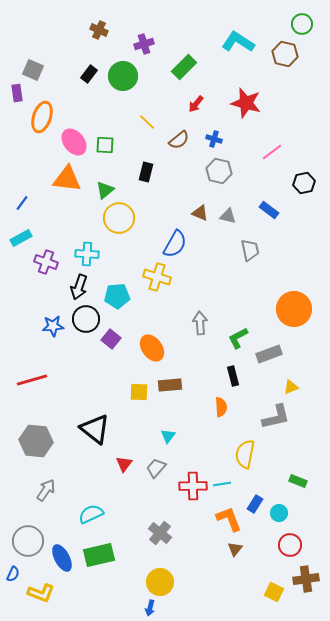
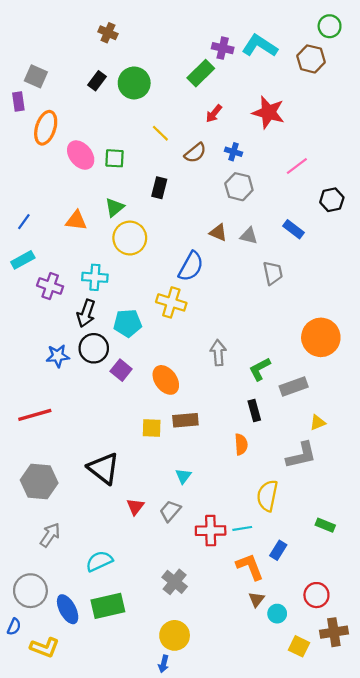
purple cross: (144, 44) -> (223, 48), moved, turned 30
orange triangle: (67, 179) -> (76, 221), moved, size x0.7
cyan circle: (279, 513) -> (277, 614), moved

